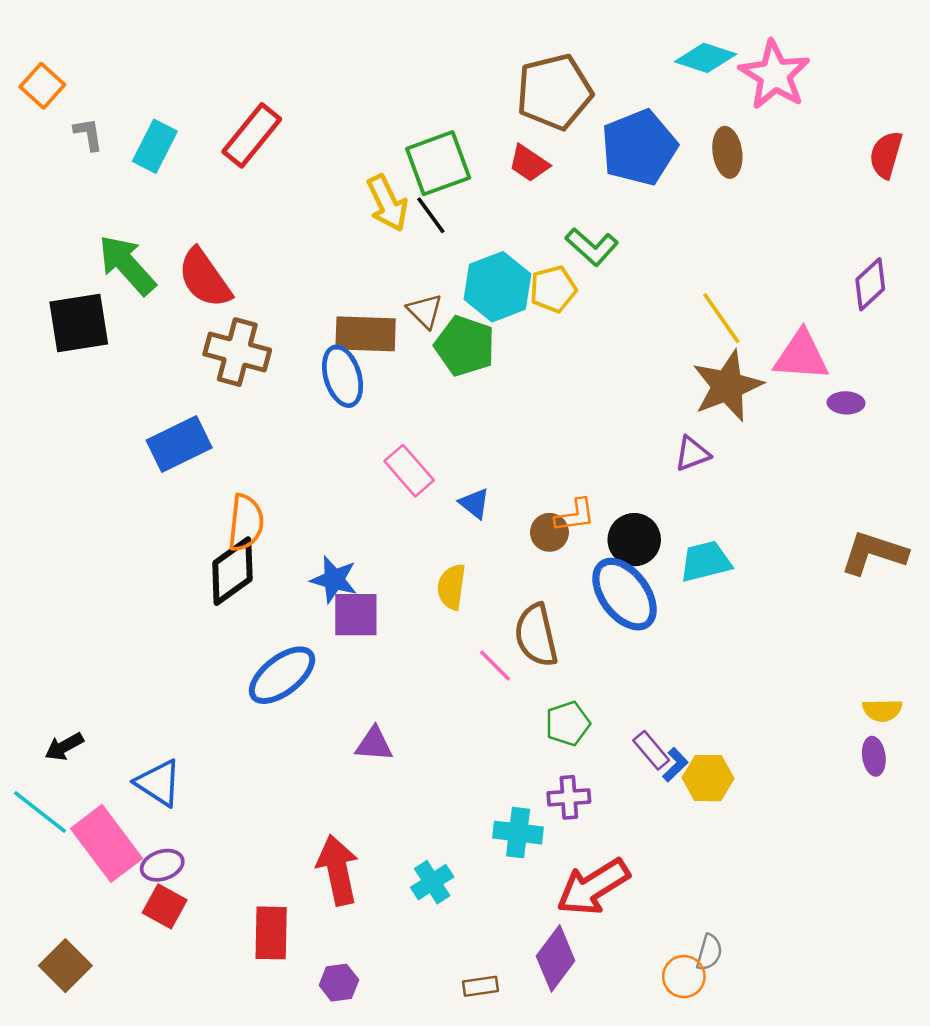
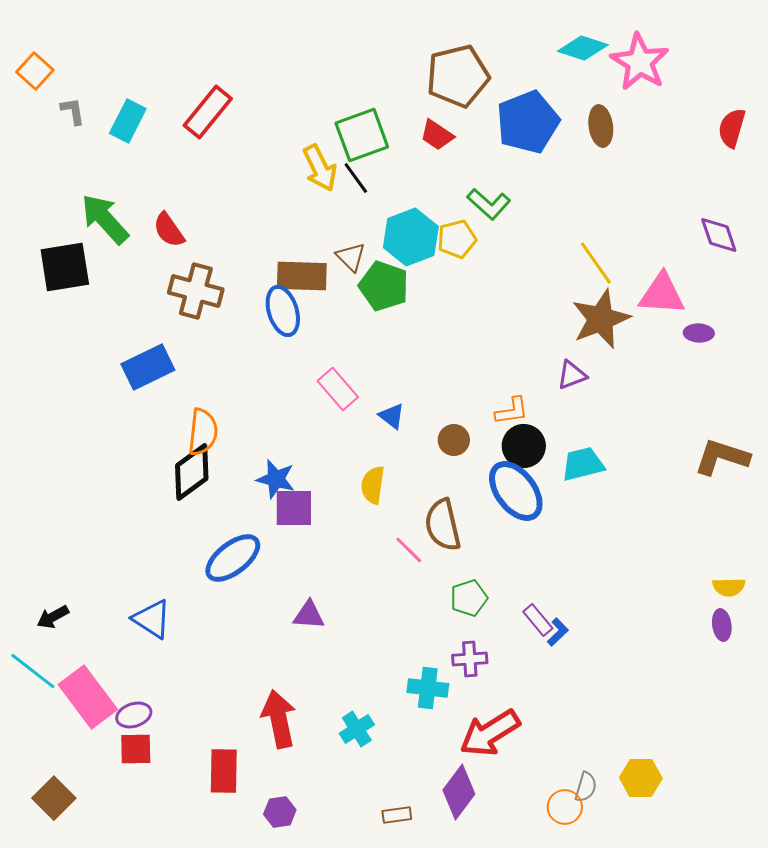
red semicircle: (205, 278) -> (169, 230), size x0.7
purple diamond: (870, 284) -> (719, 235), turned -66
orange L-shape: (575, 515) -> (512, 411), moved
yellow hexagon: (708, 778) -> (641, 778), moved
blue triangle: (159, 783) -> (152, 619), moved
red square: (165, 906) -> (136, 749), turned -30

